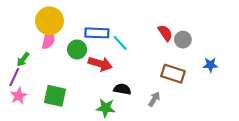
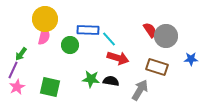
gray circle: (183, 40) -> (166, 36), size x1.5
red arrow: (100, 64) -> (118, 58), moved
gray arrow: (154, 99) -> (140, 90), size x1.5
green star: (106, 108) -> (91, 79), moved

